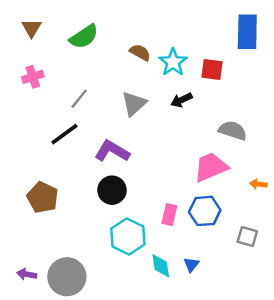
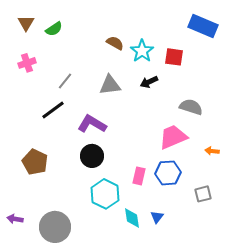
blue rectangle: (247, 32) -> (203, 26), turned -68
green semicircle: (84, 37) -> (54, 29), moved, size x0.7
gray triangle: (134, 104) -> (110, 85), turned 35
gray square: (247, 237) -> (203, 194), turned -30
purple arrow: (27, 274) -> (15, 219), moved

